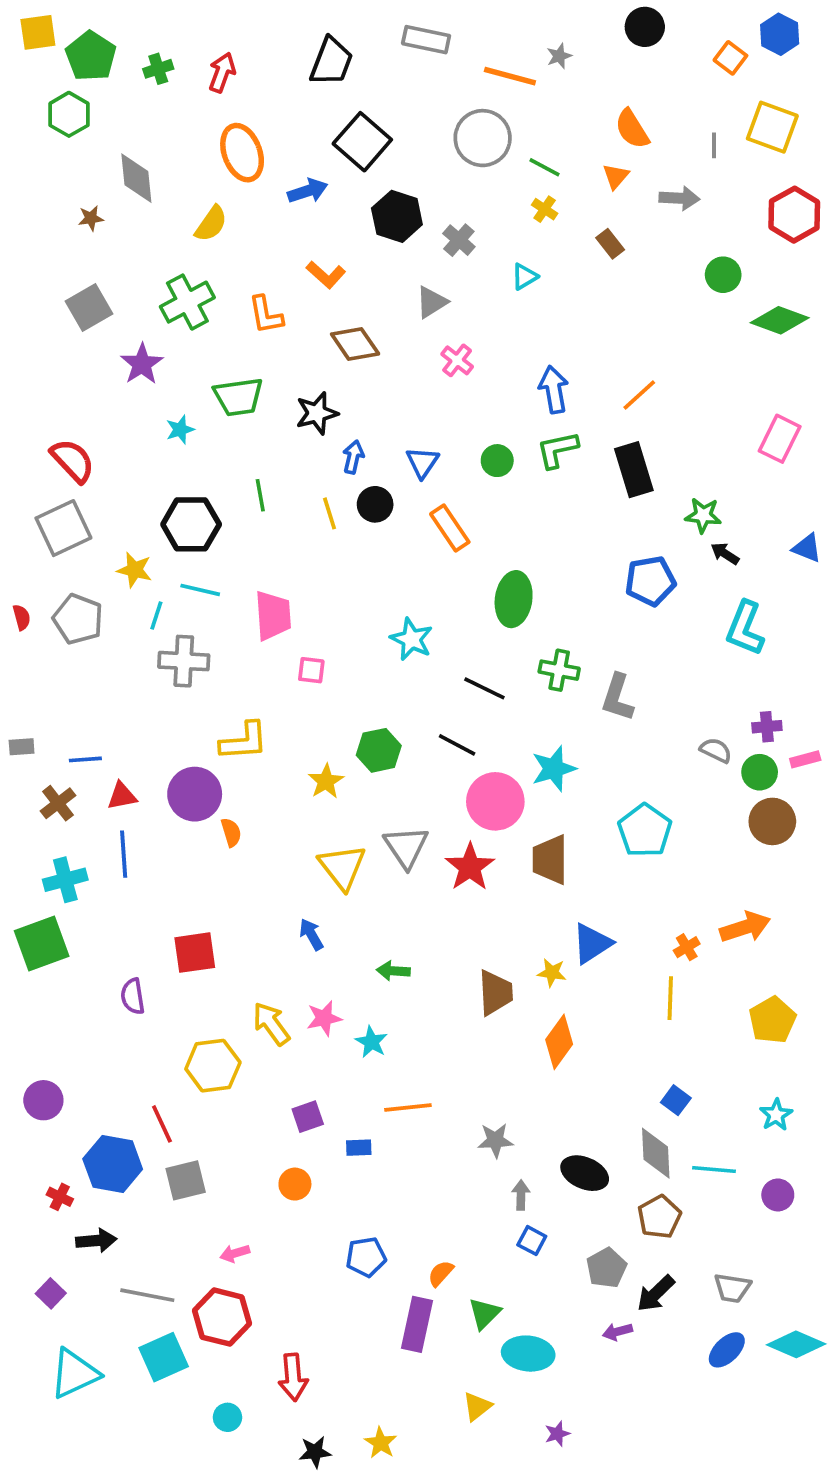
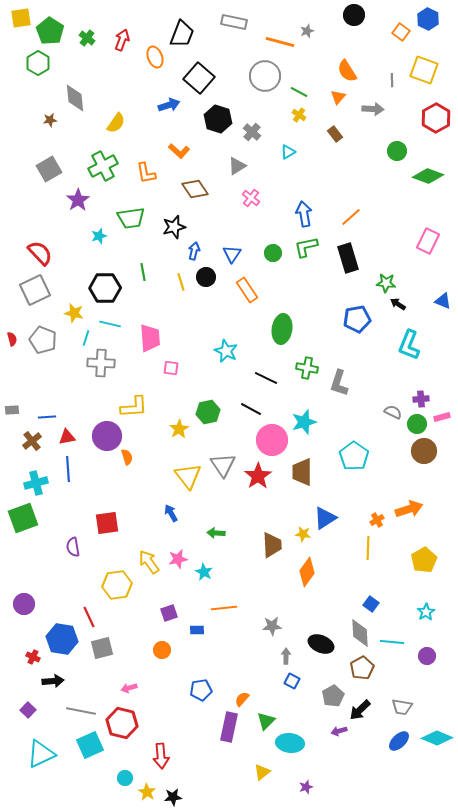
green cross: (158, 69) -> (87, 38), turned -35
orange ellipse: (242, 153) -> (155, 57), moved, size x0.7
yellow star: (381, 1443) -> (147, 792), moved

